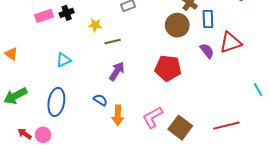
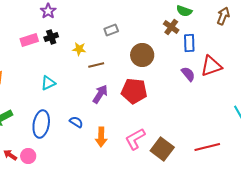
brown circle: (177, 25) -> (142, 55), moved
red pentagon: (168, 68) -> (134, 91), moved
blue semicircle: (100, 100) -> (76, 122), moved

